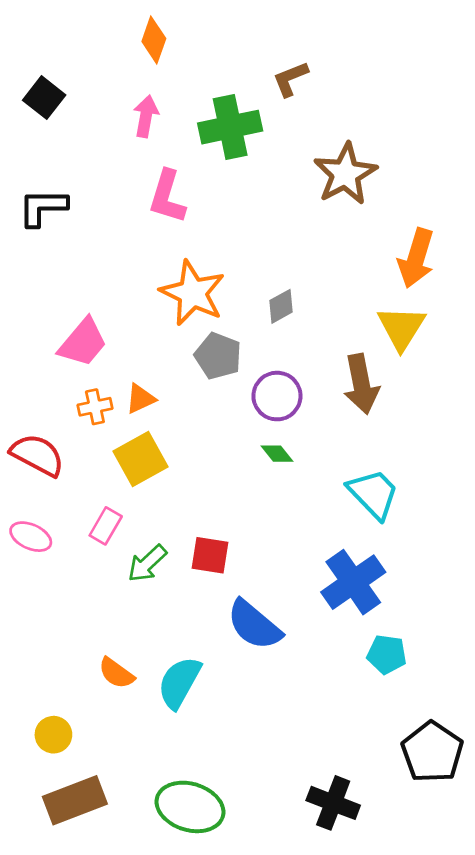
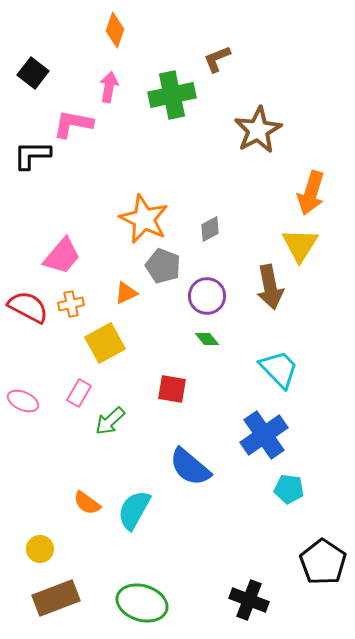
pink L-shape: (167, 197) -> (73, 124), moved, turned 84
orange triangle: (140, 399) -> (126, 293), moved
red semicircle: (37, 455) -> (28, 307), moved
red square: (210, 555) -> (172, 389), moved

